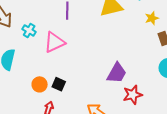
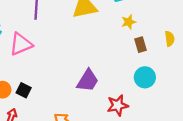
red star: (133, 95) -> (118, 105), moved

